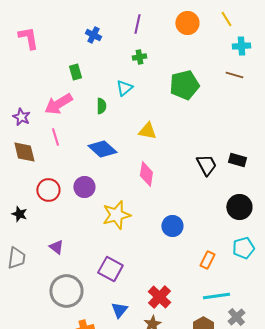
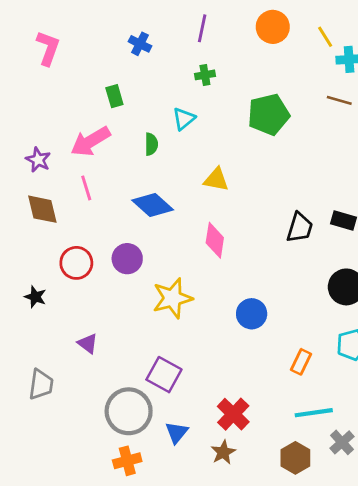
yellow line: (226, 19) -> (325, 37), moved
pink L-shape: (28, 38) -> (48, 48), turned 30
black trapezoid: (206, 165) -> (300, 228), turned 45
gray trapezoid: (16, 258) -> (41, 384), moved
gray circle: (66, 291) -> (129, 411), moved

